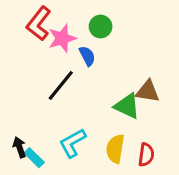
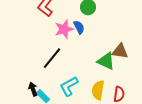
pink star: (62, 38) -> (64, 29), moved
black line: (61, 85) -> (52, 58), moved

